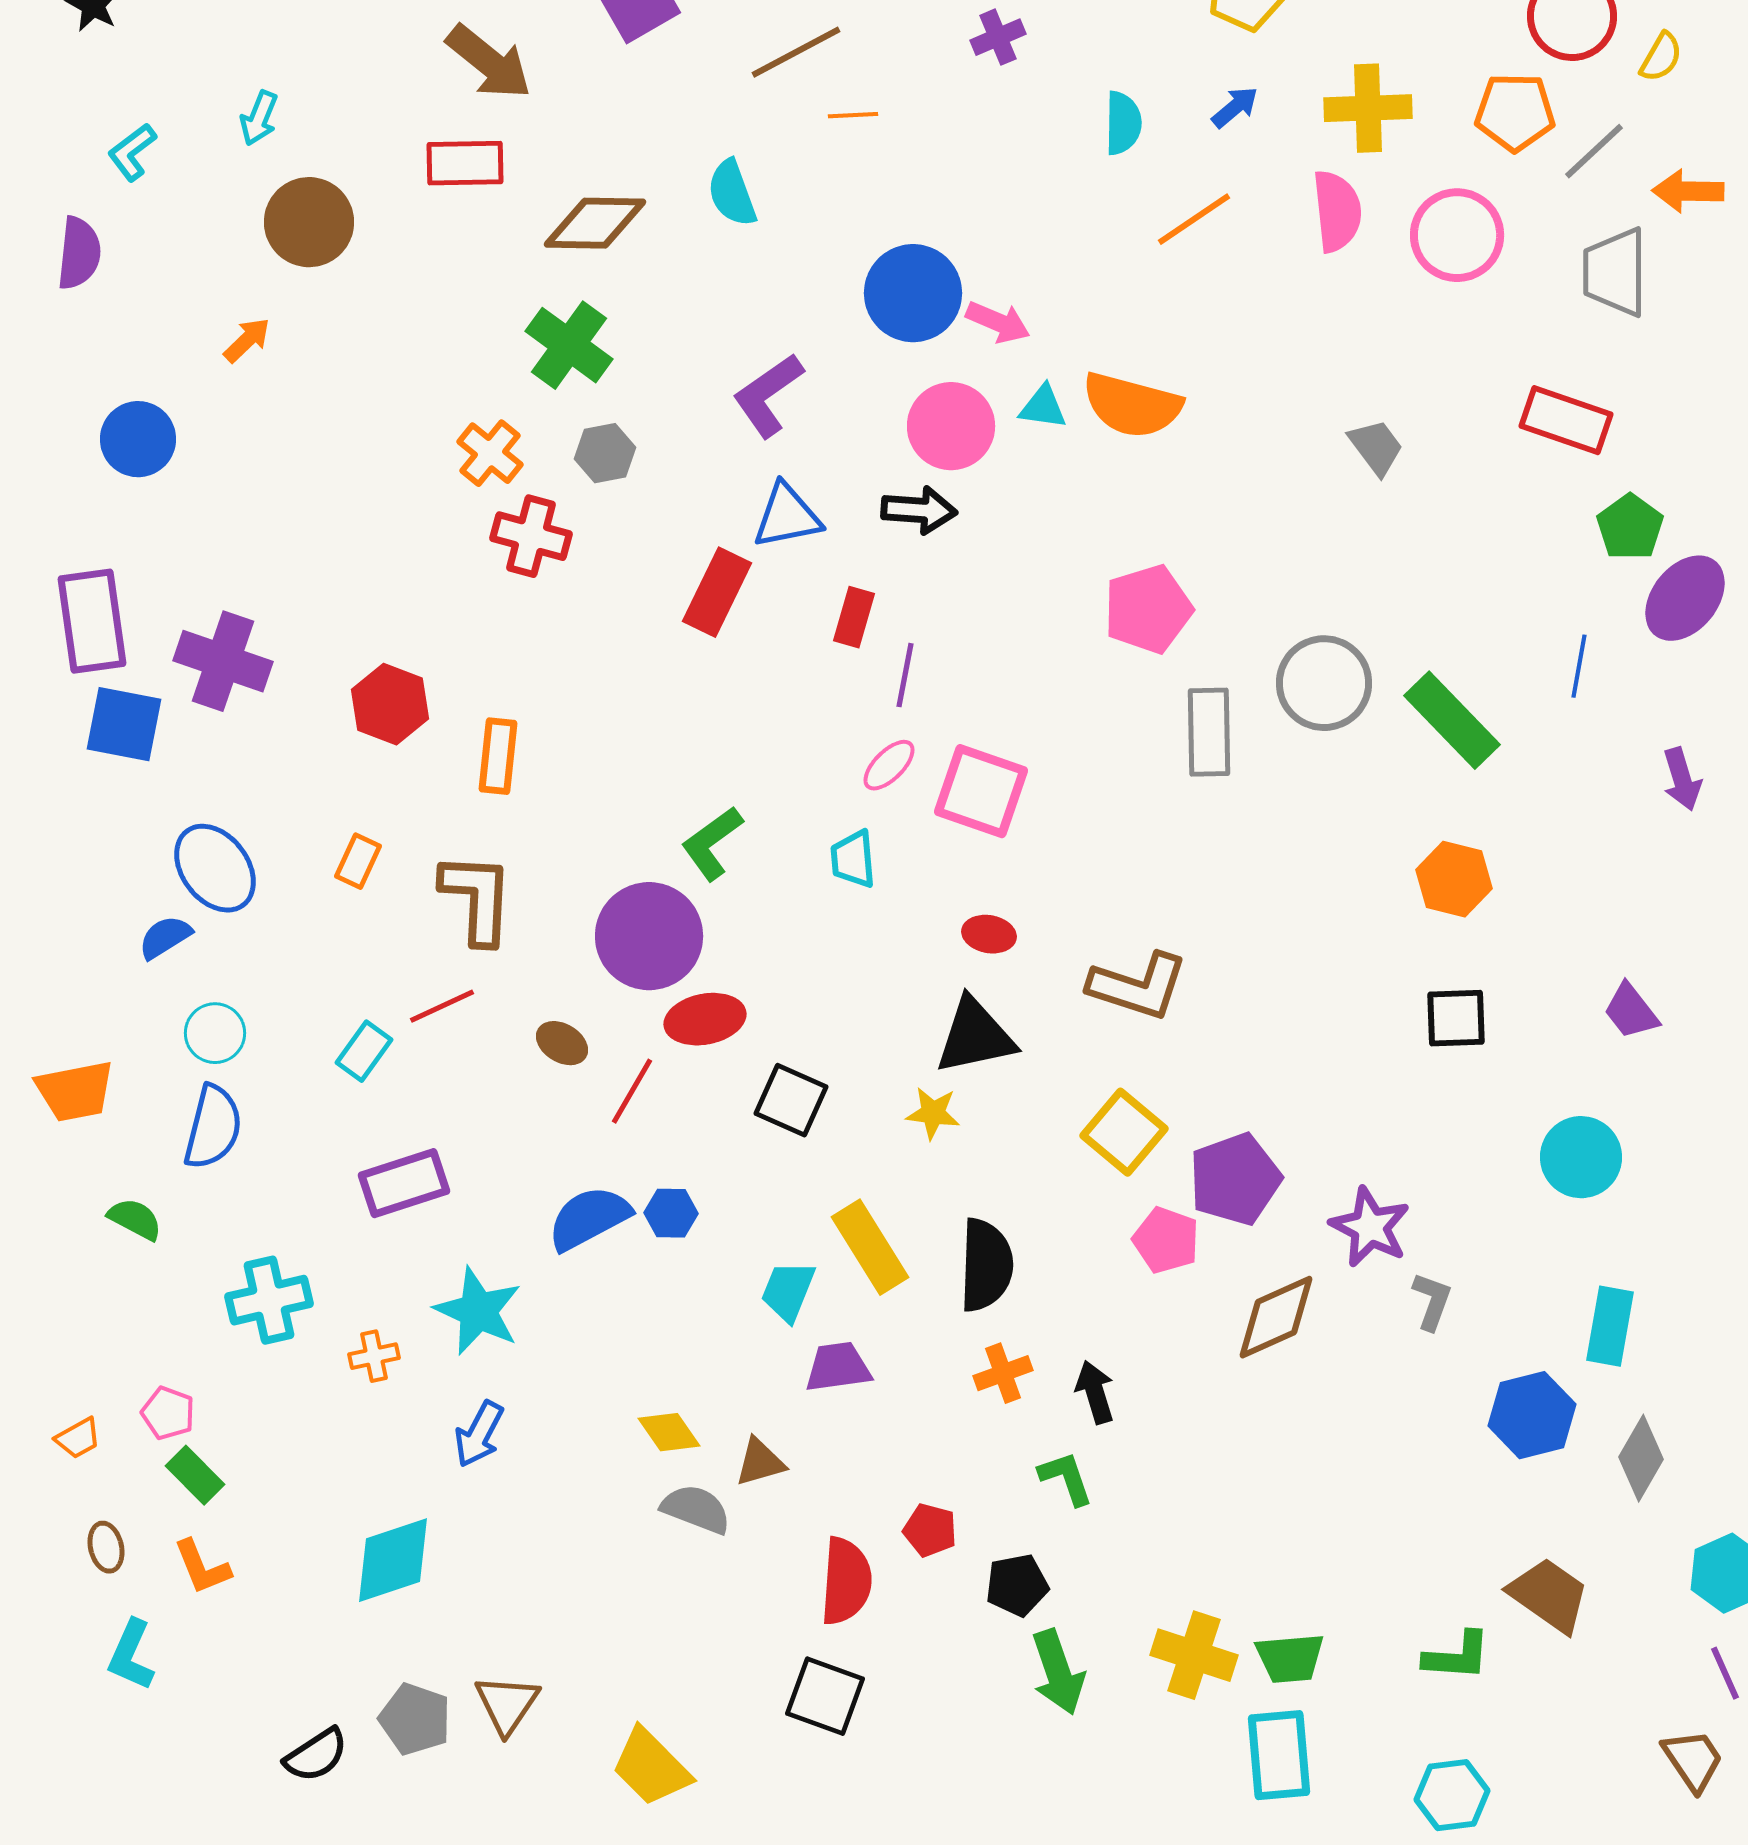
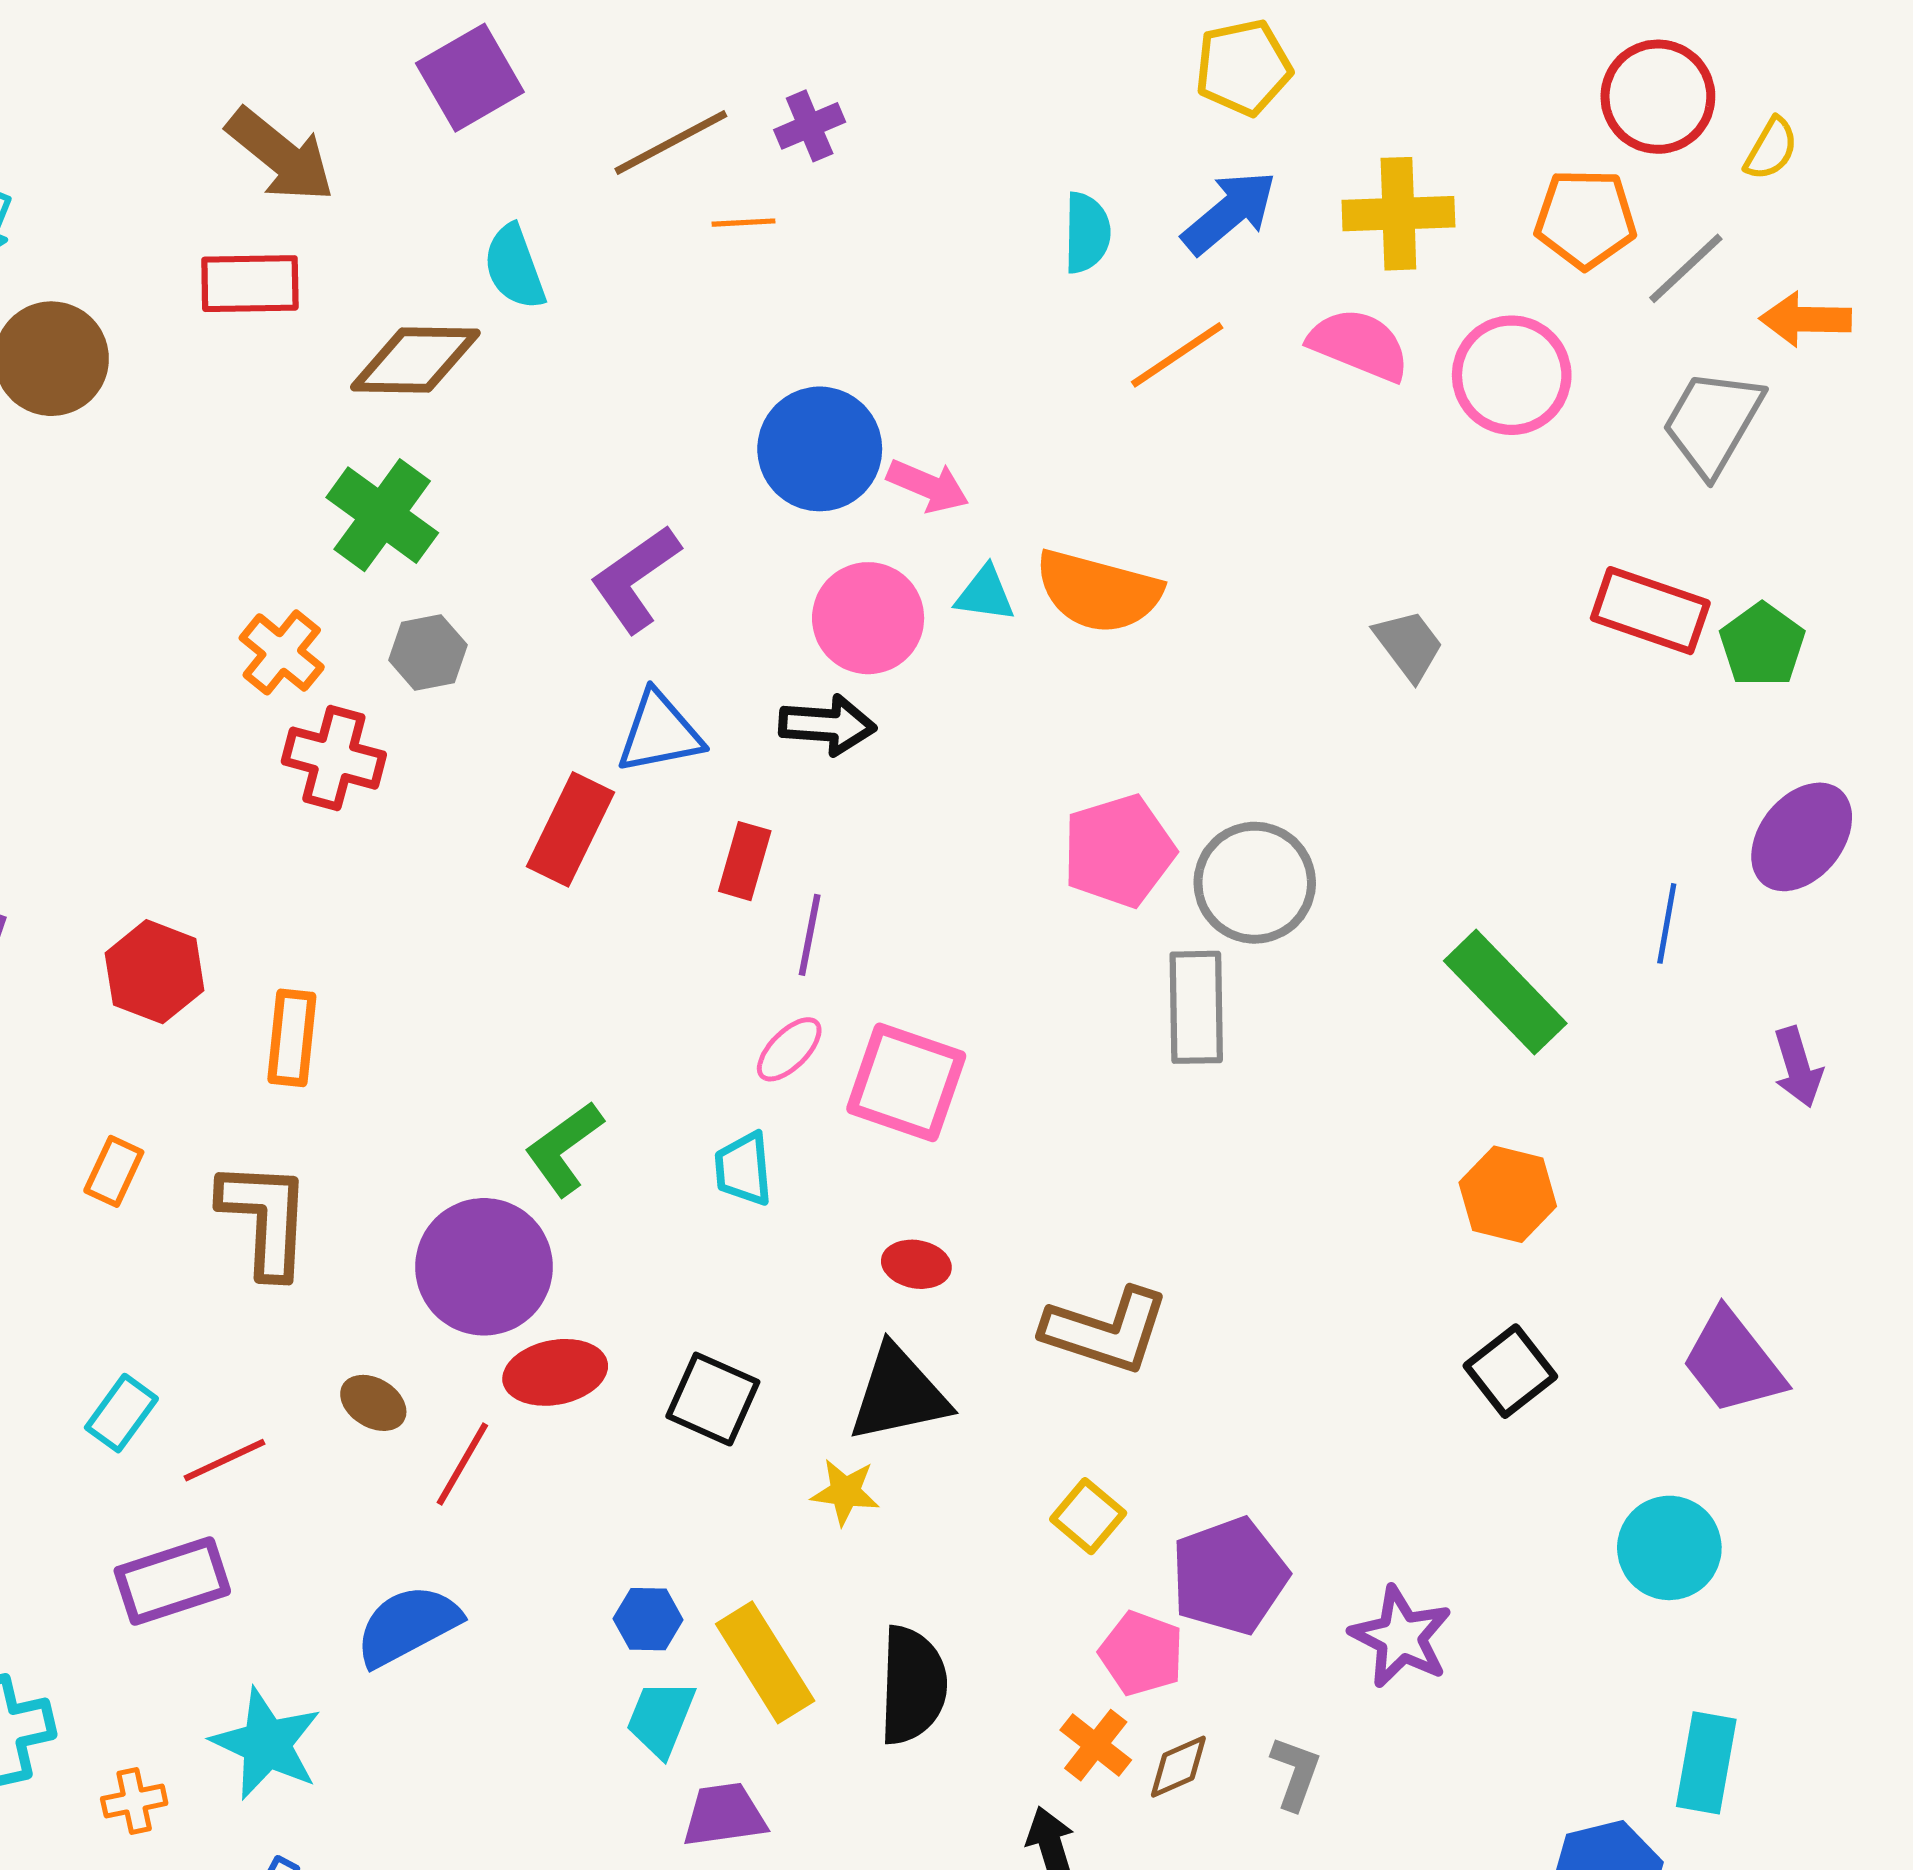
purple cross: (998, 37) -> (810, 126), moved
blue arrow: (1235, 107) -> (1229, 212), size x1.6
cyan semicircle: (732, 193) -> (514, 267), moved
pink semicircle: (1337, 211) -> (1359, 345), turned -62
gray trapezoid: (1615, 272) -> (1713, 422), turned 30
green pentagon: (1630, 527) -> (1762, 645), moved
gray circle: (1324, 683) -> (1255, 883), moved
red line: (442, 1006) -> (224, 1460), moved
purple trapezoid: (1631, 1011) -> (1733, 1362), size x1.5
black square: (1456, 1018) -> (1510, 1371), turned -36
black square: (791, 1100) -> (713, 1399), moved
yellow square: (1124, 1132) -> (1088, 1516), size x0.7
blue hexagon: (671, 1213) -> (648, 1619), moved
gray L-shape: (1432, 1301) -> (1295, 1773), moved
brown diamond: (1276, 1317) -> (1178, 1767), moved, size x0.6
orange cross: (1003, 1373) -> (1096, 1745), moved, turned -32

